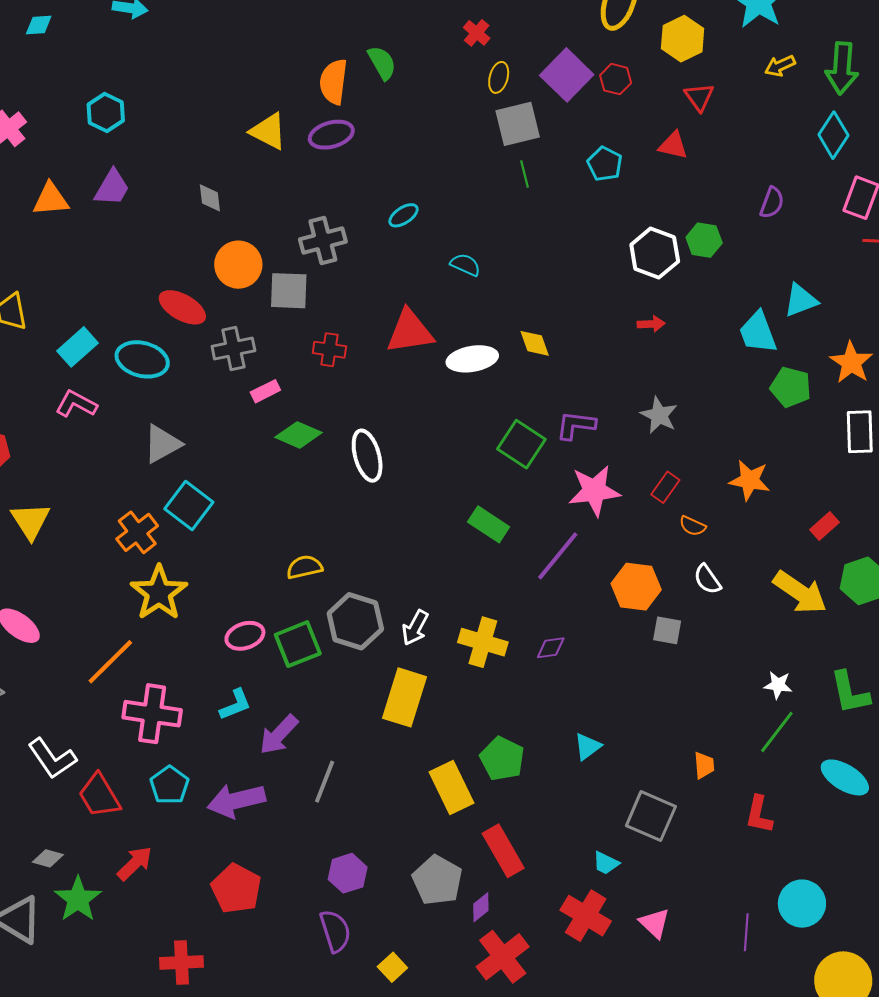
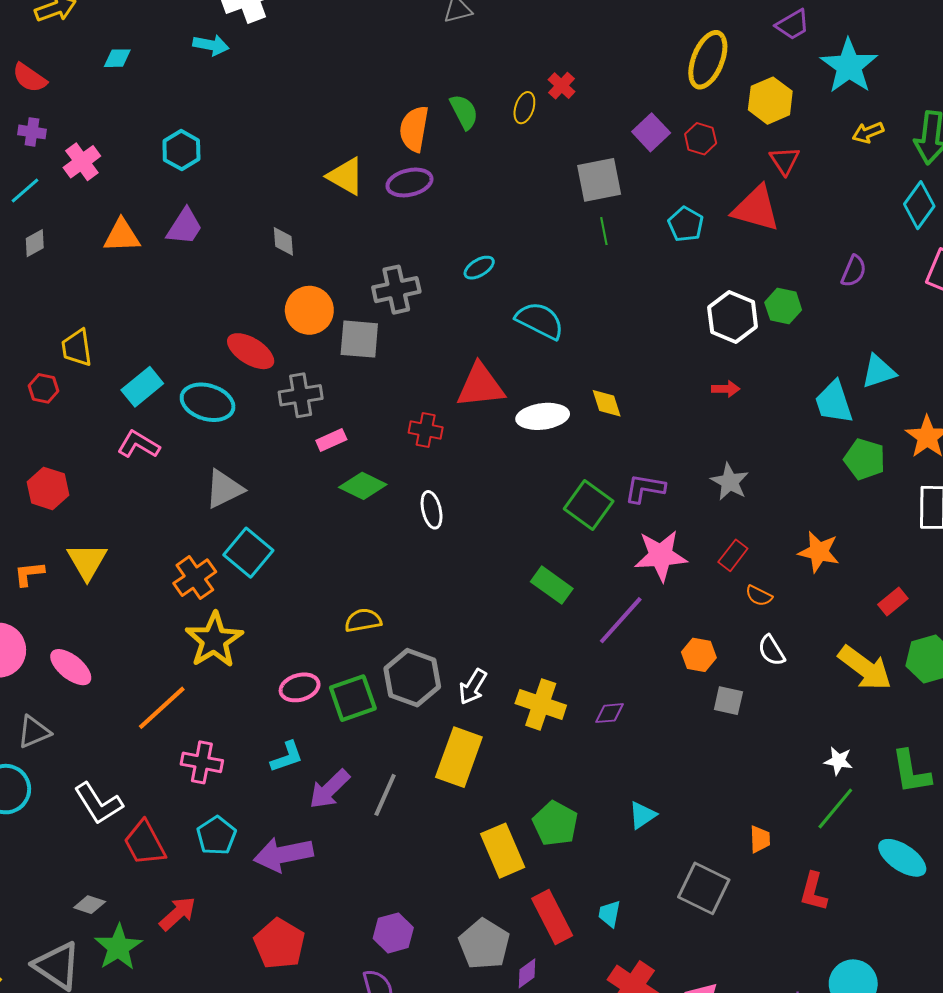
purple square: (567, 75) -> (651, 132), size x0.7
yellow ellipse: (499, 77) -> (524, 108), moved
red triangle: (673, 145) -> (756, 209), size x1.6
cyan semicircle: (465, 265) -> (540, 320), size x1.6
red cross: (329, 350) -> (426, 430), moved
white ellipse: (367, 456) -> (432, 510), size x0.7
orange hexagon: (636, 587) -> (699, 655), size x0.7
pink cross: (152, 714) -> (202, 762), size x0.7
gray line: (325, 782) -> (385, 795), moved
cyan trapezoid: (606, 863) -> (609, 914), moved, turned 72

